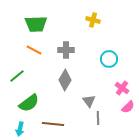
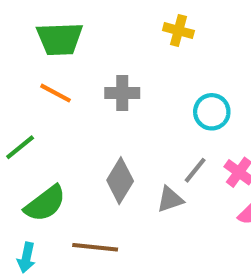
gray diamond: (65, 80) -> (120, 181), moved
gray triangle: (89, 101) -> (170, 199), turned 48
gray line: (98, 118) -> (195, 170), moved, turned 40

